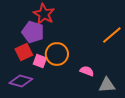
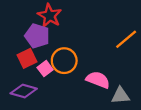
pink square: (40, 61) -> (45, 69), turned 32
pink semicircle: (87, 71) -> (98, 80), size x1.5

